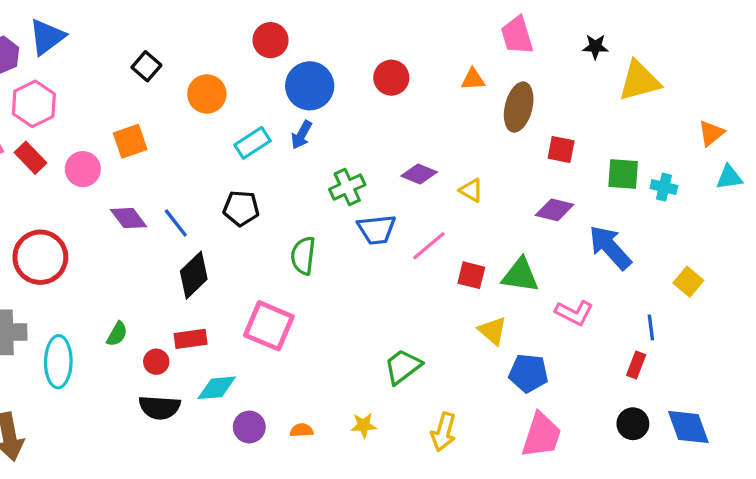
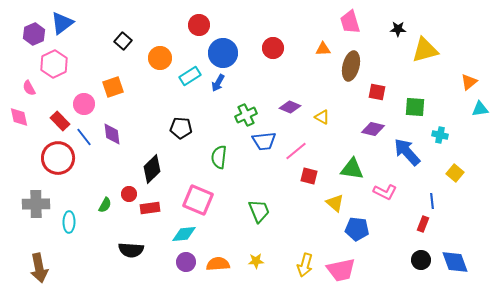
cyan rectangle: (253, 143) -> (190, 76), moved
red rectangle: (31, 158) -> (60, 121), moved
cyan cross: (664, 187) -> (440, 135), moved
purple diamond: (128, 218) -> (112, 134), turned 30
blue line: (176, 223) -> (84, 137), moved
red square: (471, 275) -> (309, 176), moved
cyan ellipse: (58, 362) -> (69, 222), size x0.7
red circle: (156, 362) -> (129, 194), moved
green trapezoid: (403, 367) -> (259, 211), moved, turned 105
cyan diamond: (217, 388) -> (184, 234), moved
orange semicircle: (302, 430) -> (218, 264), size x1.6
pink trapezoid: (541, 435) -> (341, 270), moved, turned 60

